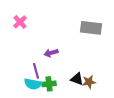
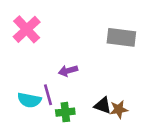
pink cross: (20, 22) -> (27, 29), size x1.5
cyan semicircle: (33, 84) -> (29, 100), moved

